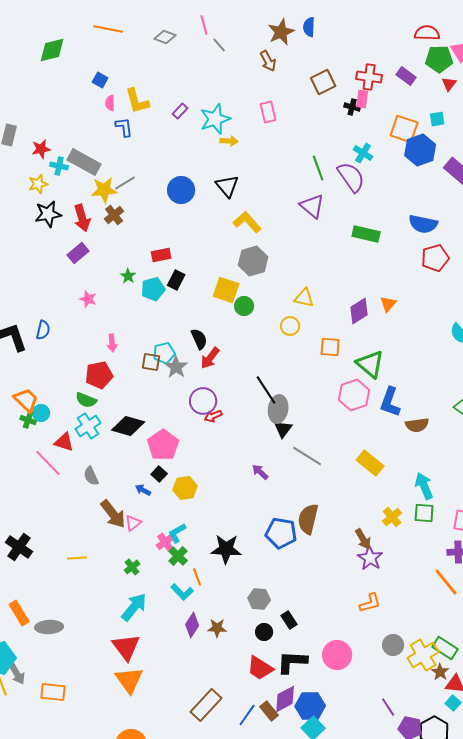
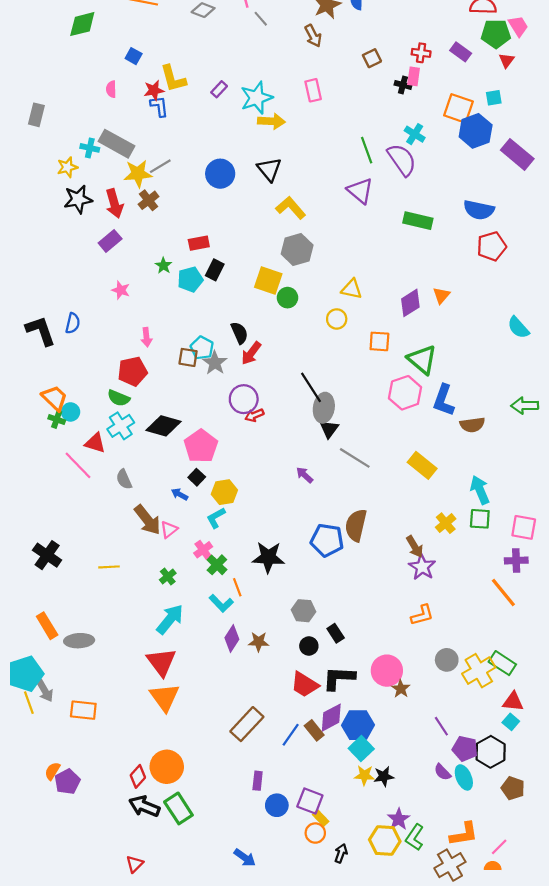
red cross: (369, 77) -> (421, 53), size x0.7
brown square: (323, 82) -> (372, 58), size x0.7
pink semicircle: (110, 103) -> (111, 89), moved
yellow arrow: (229, 141) -> (271, 121), size x1.4
red star: (41, 149) -> (154, 90), moved
cyan pentagon: (164, 353) -> (202, 348), turned -30
cyan L-shape: (177, 533) -> (216, 518), moved
brown star: (440, 672) -> (401, 689), moved

